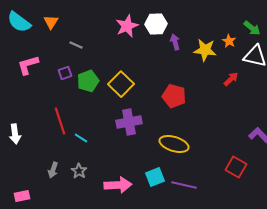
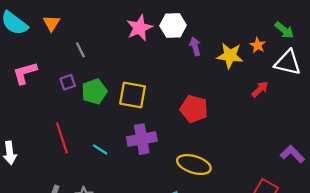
gray line: (76, 45) -> (80, 50), turned 40
yellow square: (121, 84) -> (133, 95), turned -35
cyan line: (81, 138) -> (100, 149), moved

